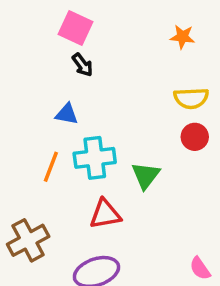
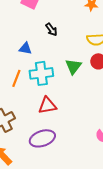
black arrow: (82, 65) -> (51, 29), moved
green triangle: (146, 175) -> (73, 66), moved

